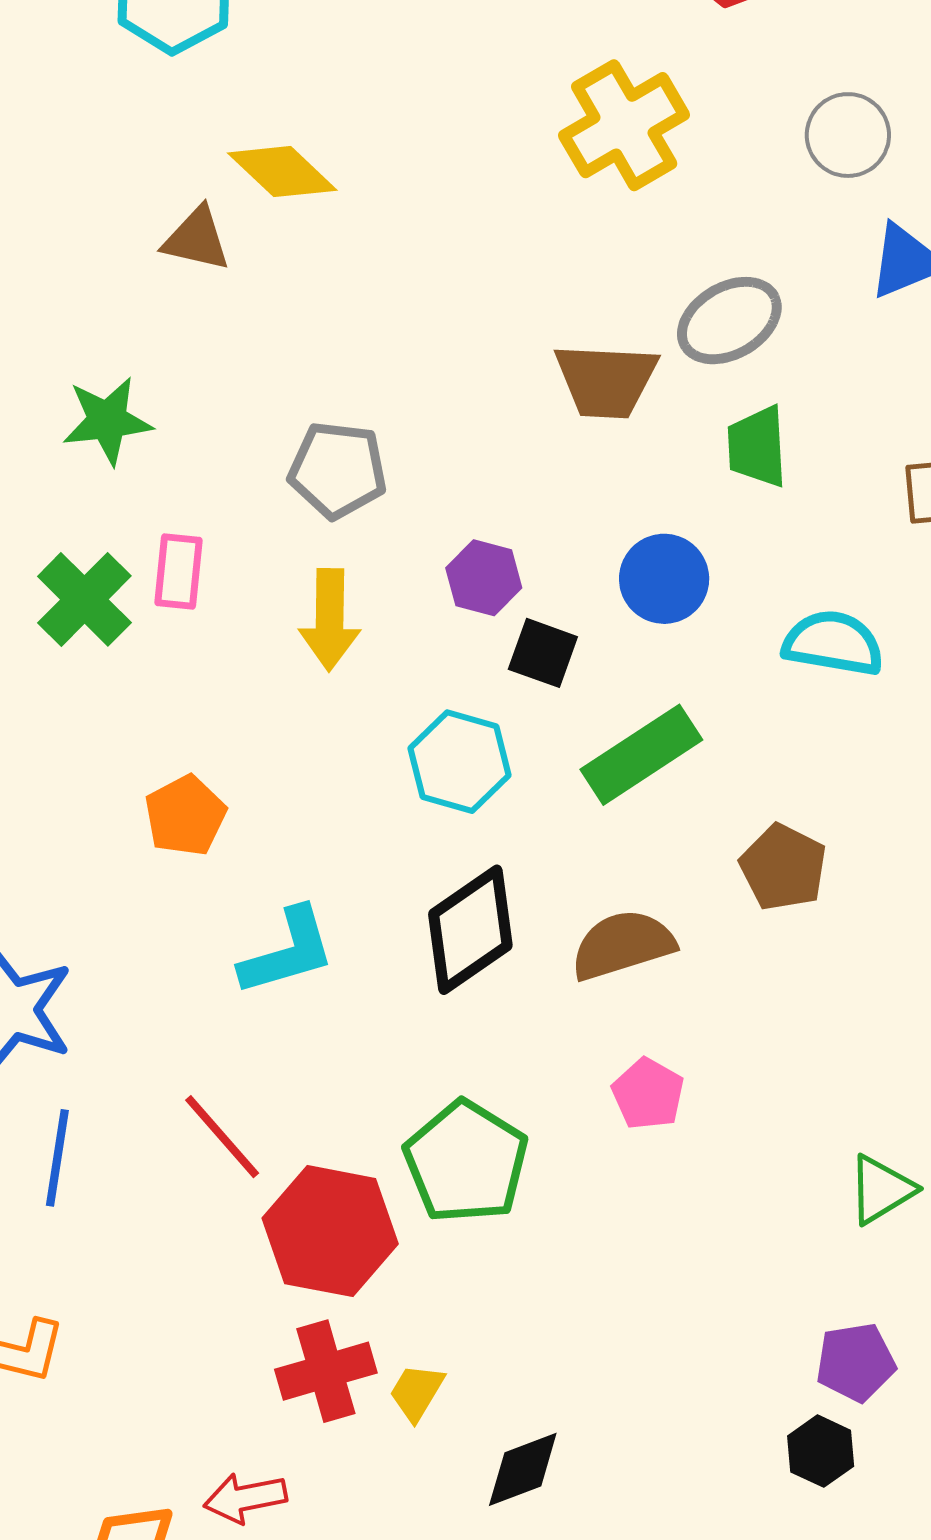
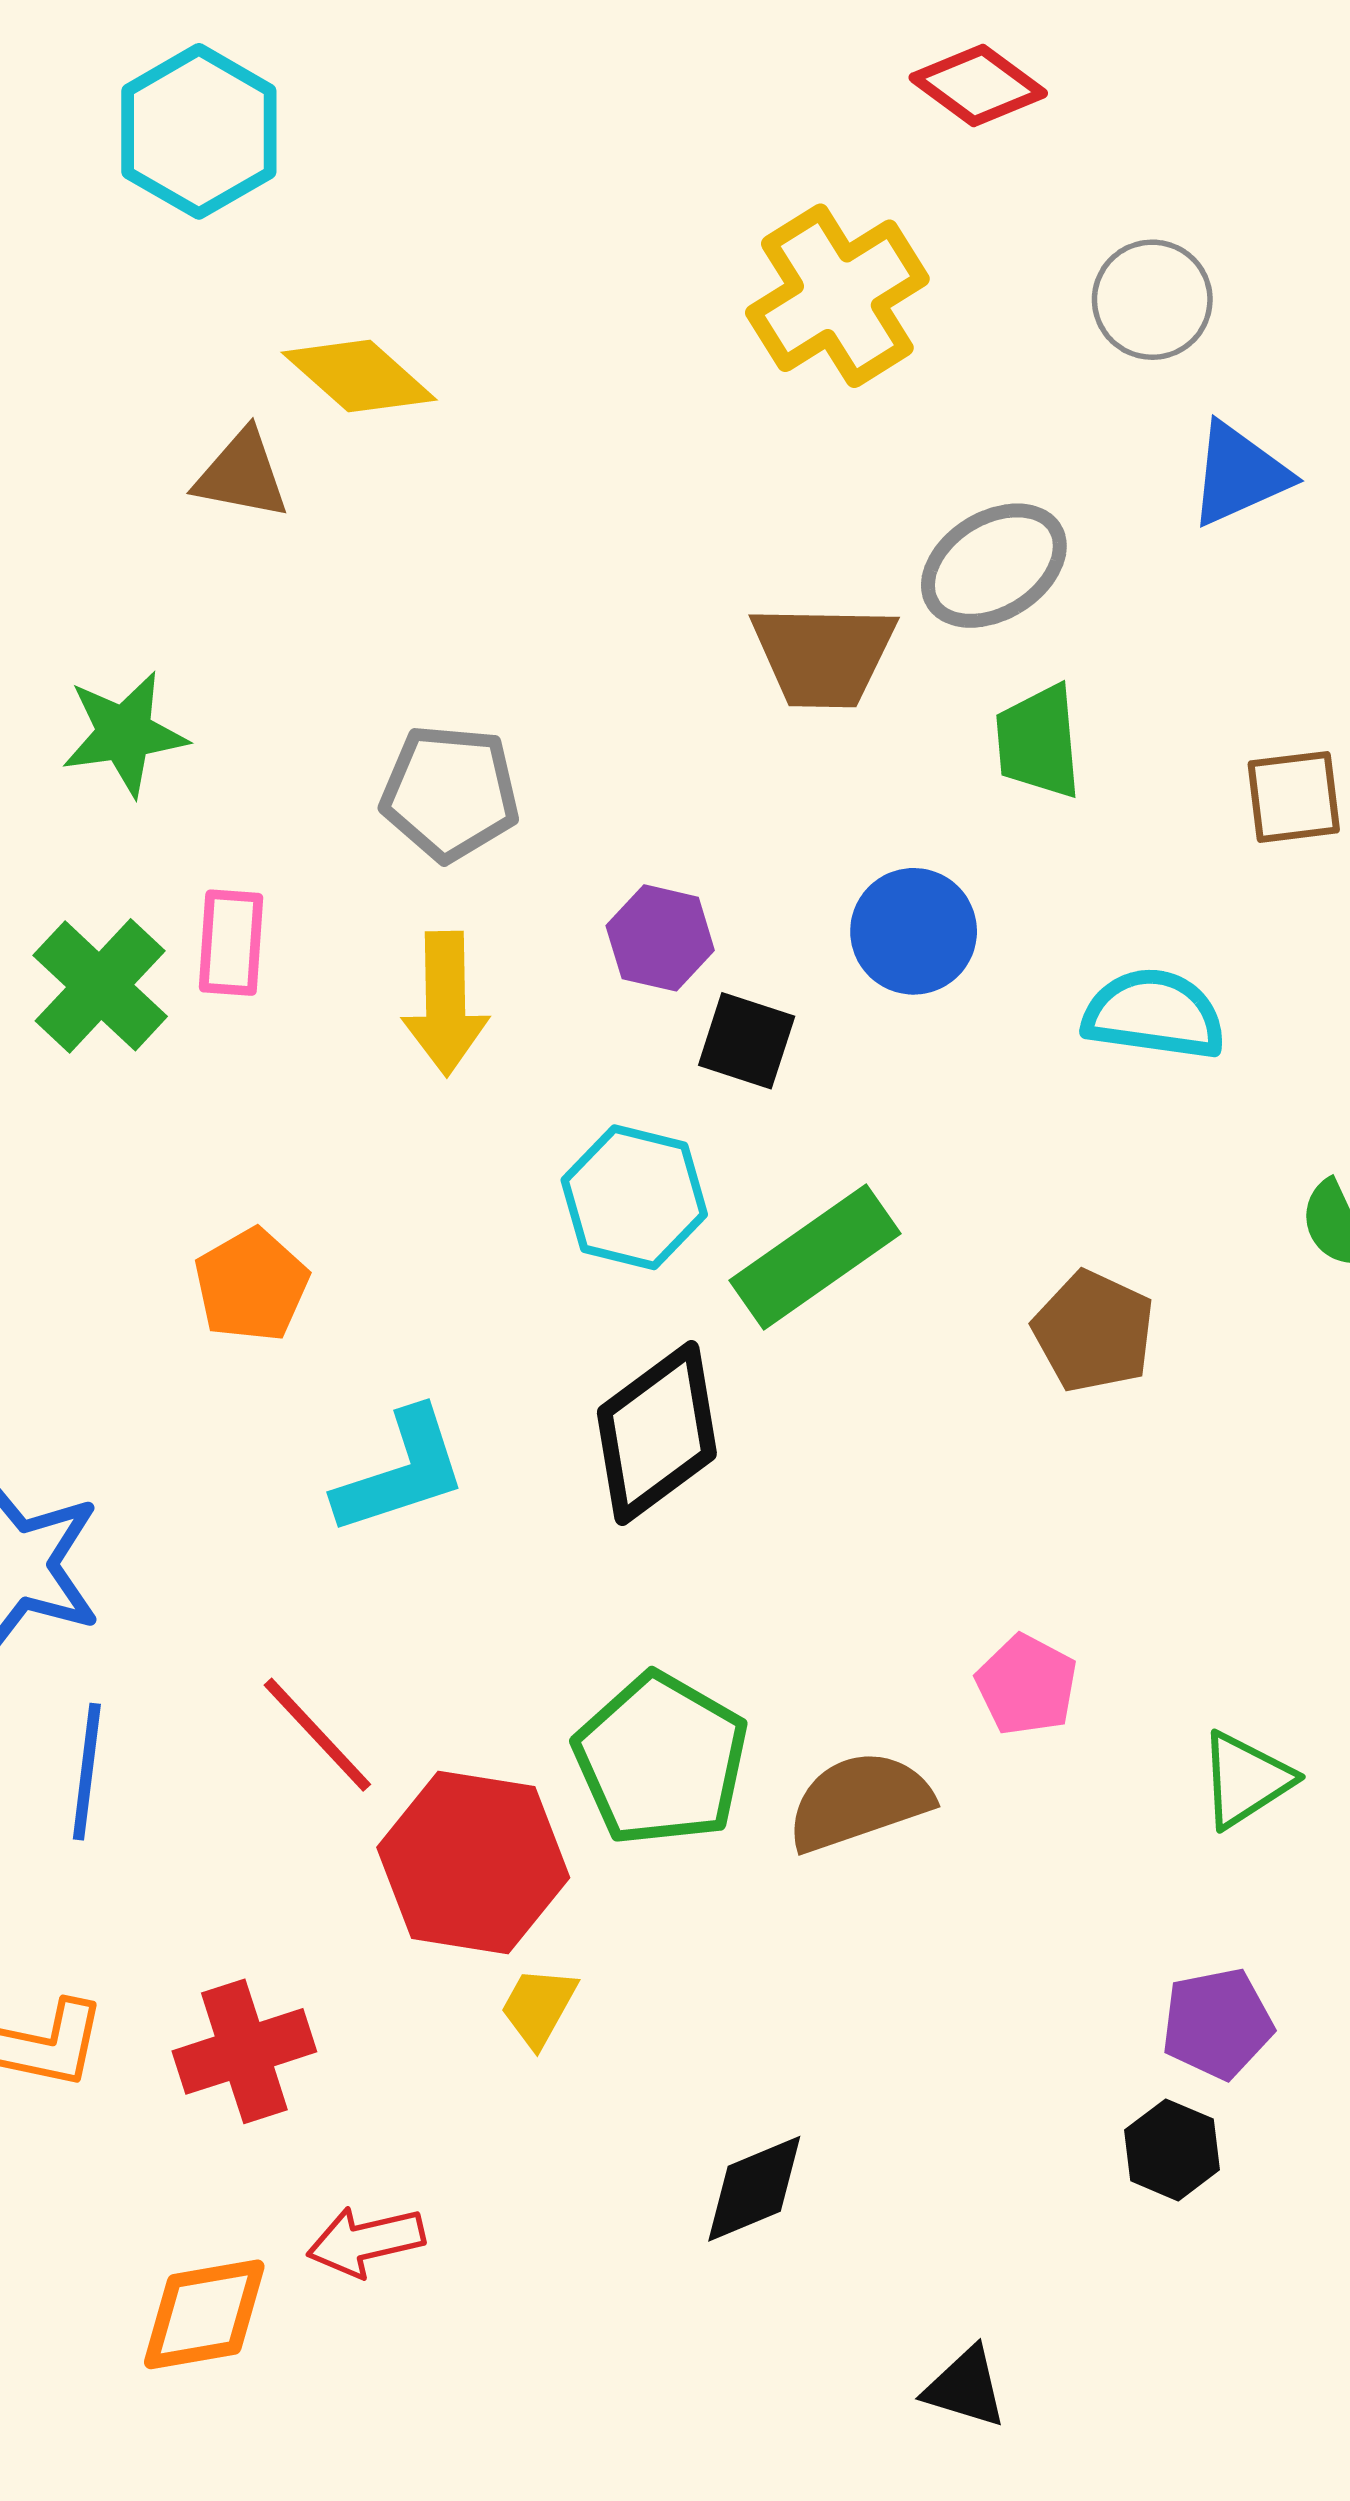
green rectangle: (641, 755) -> (815, 1257), moved
brown semicircle: (623, 945) -> (859, 1801), moved
pink pentagon: (648, 1094) -> (1027, 1685), moved
red cross: (326, 1371) -> (244, 2051), moved
yellow trapezoid: (417, 1392) -> (538, 2007), moved

